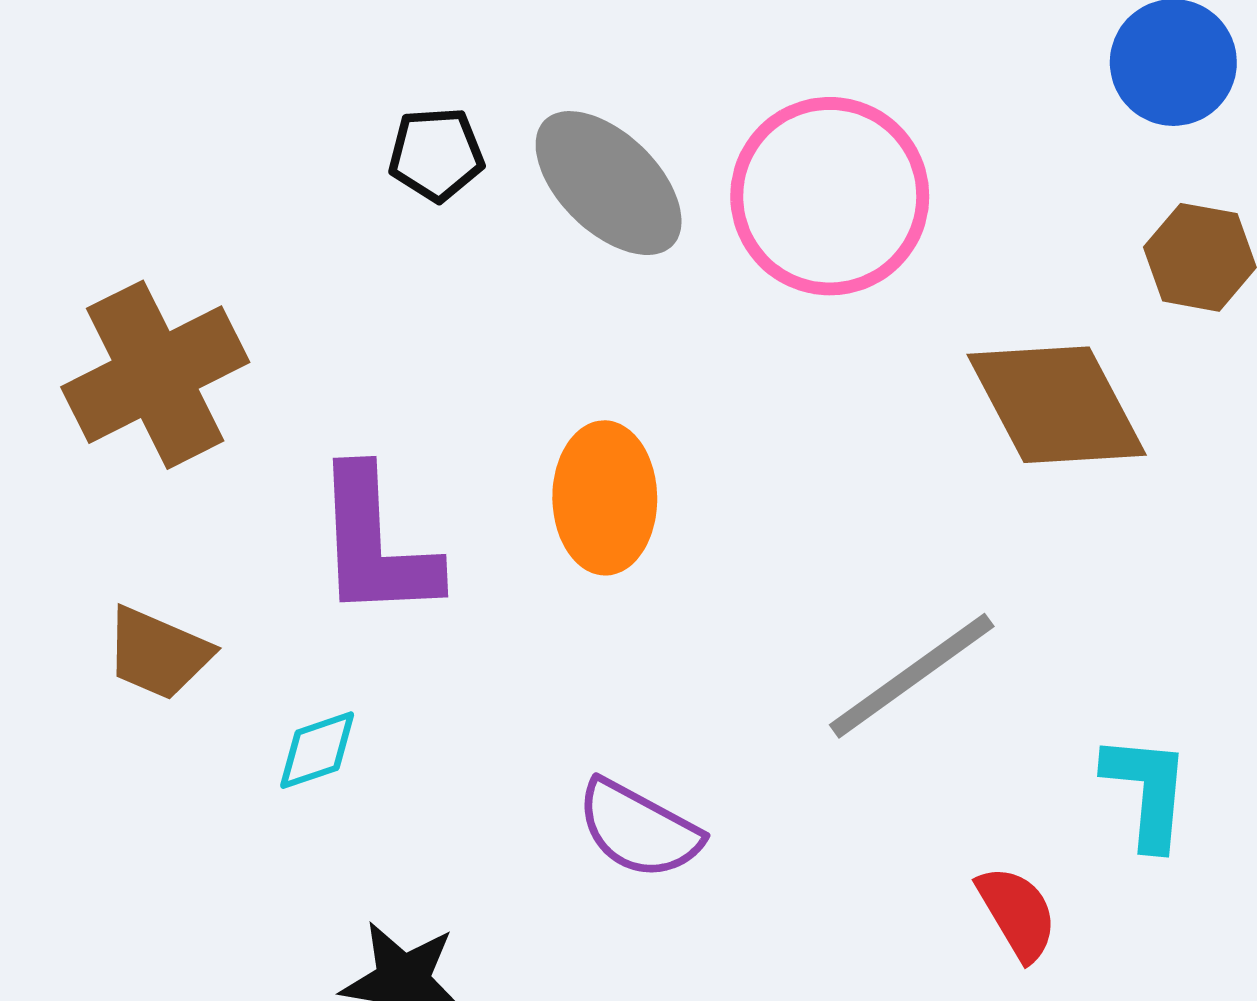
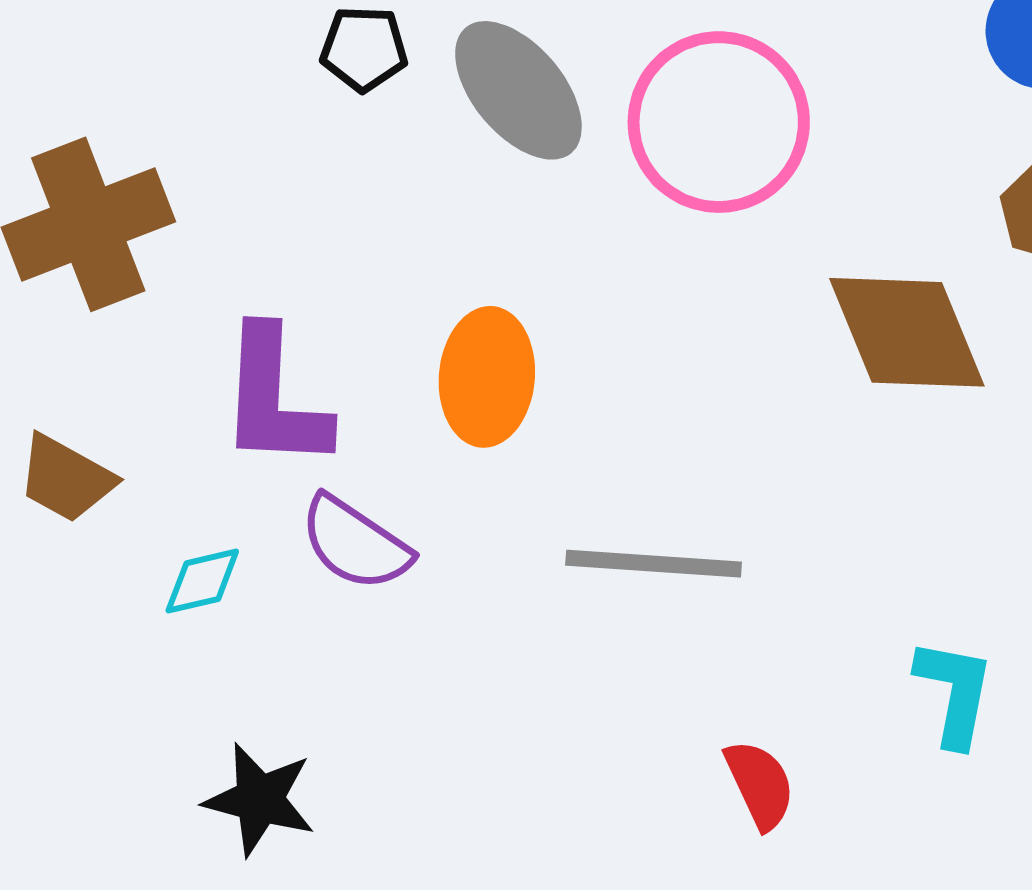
gray line: (912, 676) -> (654, 564), moved, turned 34
purple semicircle: (639, 829) -> (355, 543), moved
red semicircle: (1017, 913) -> (760, 784), moved

